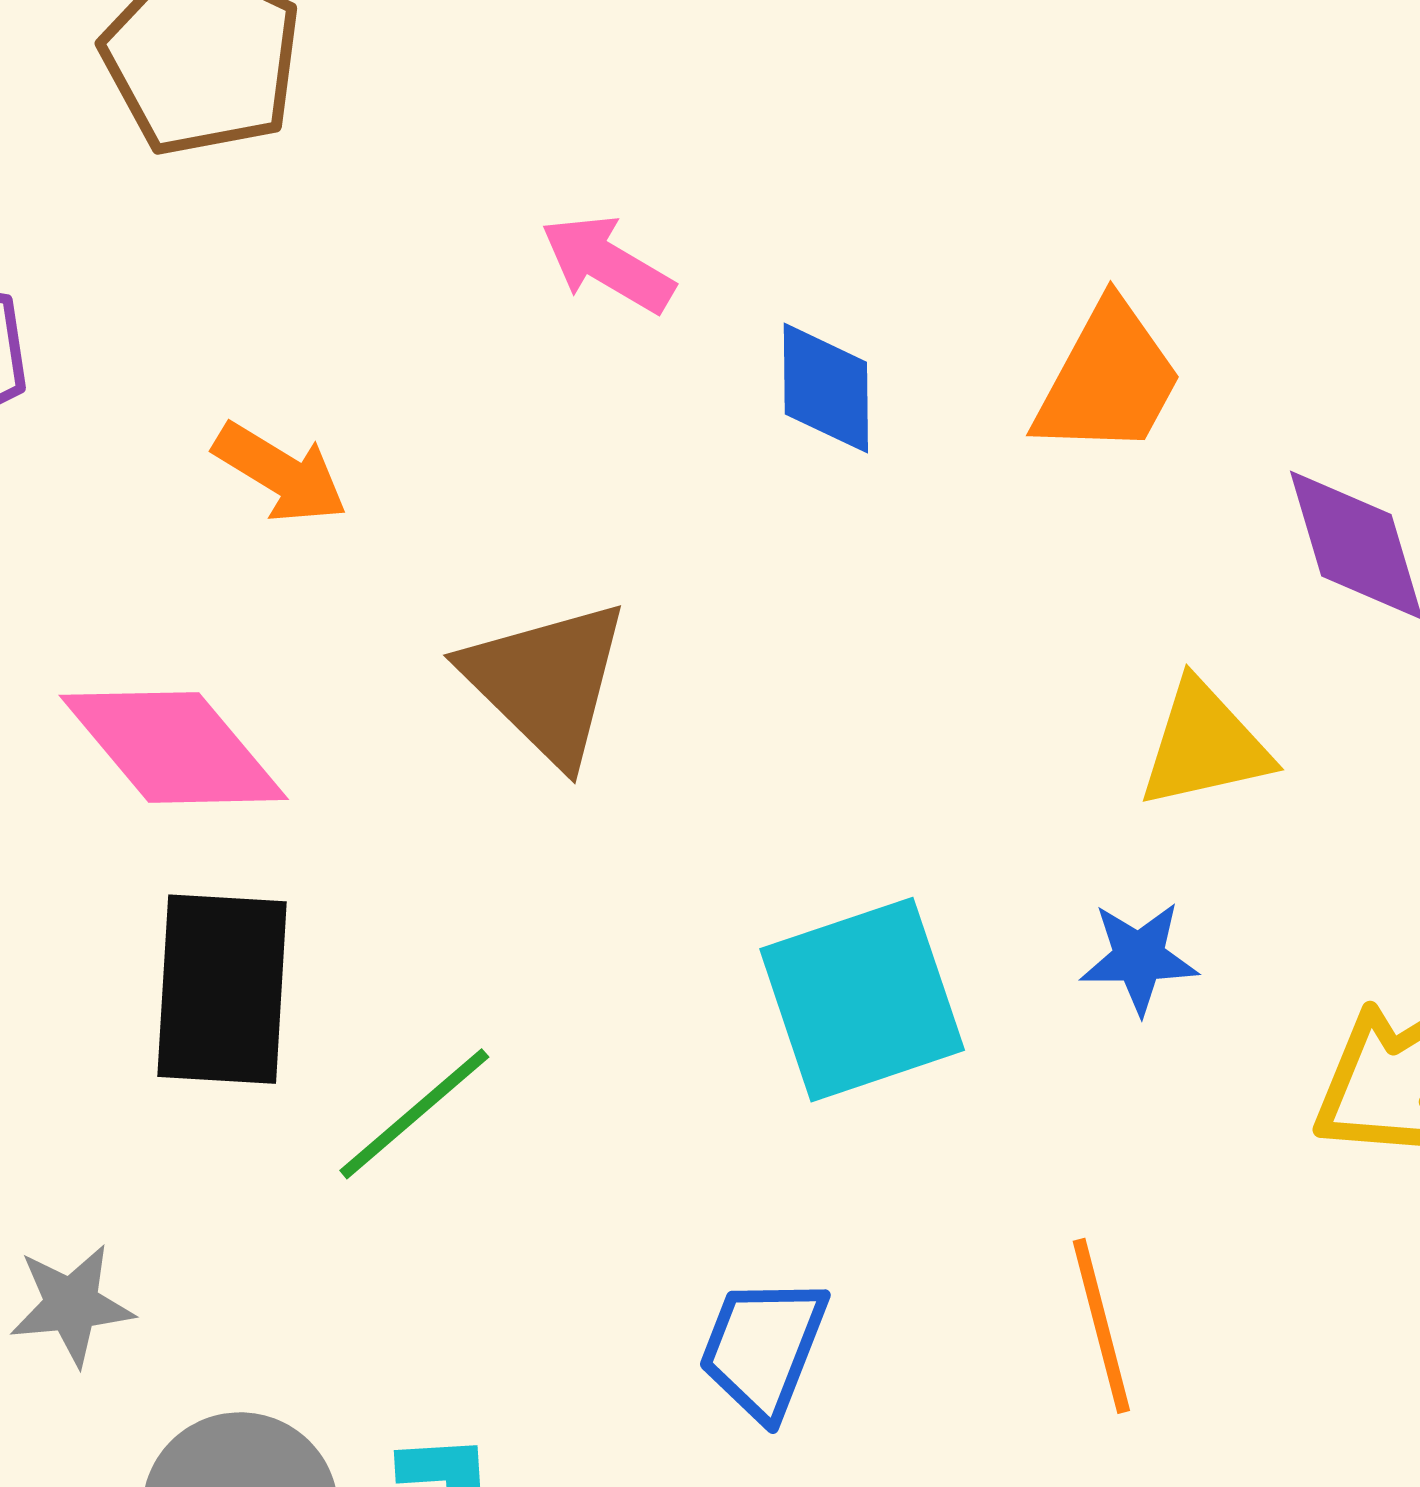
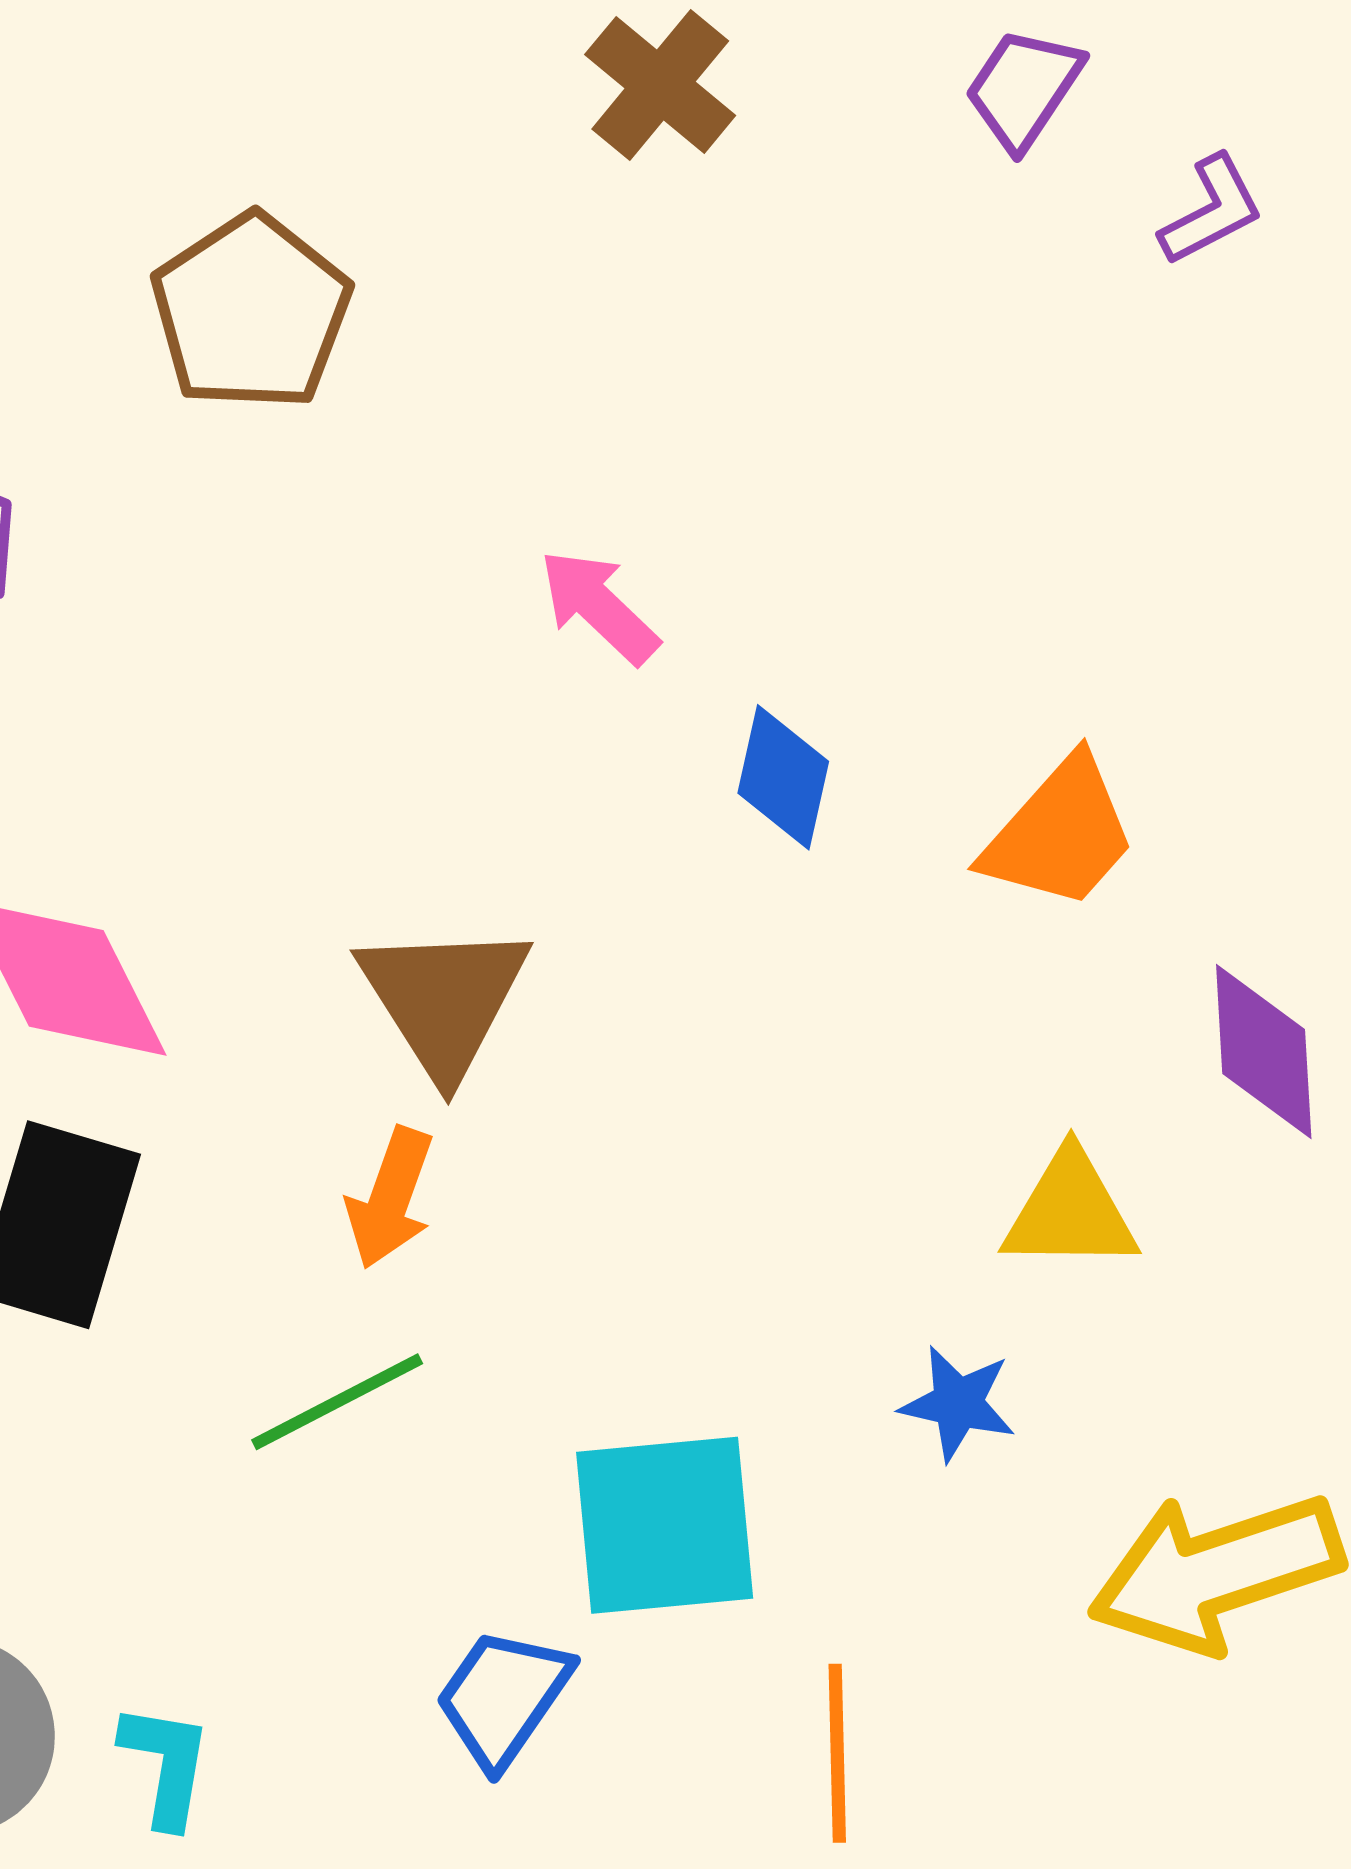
orange arrow: (280, 473) -> (390, 1198), moved, turned 65
cyan square: (862, 1000) -> (665, 1525), moved
green line: (414, 1114) -> (337, 1402), moved

